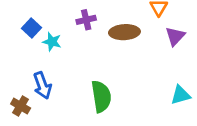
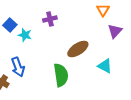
brown ellipse: (124, 32) -> (78, 49), moved, turned -30
cyan triangle: (181, 95) -> (105, 66), moved, turned 42

